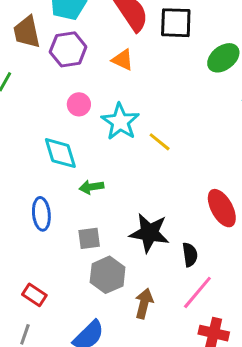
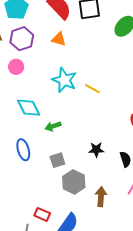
pink circle: (79, 104) -> (16, 67), moved
black star: (149, 233) -> (96, 150), size x0.6
red rectangle: (34, 295) -> (42, 214), moved

